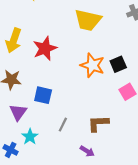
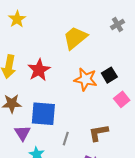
yellow trapezoid: (88, 20) -> (75, 38), turned 136
blue square: (43, 95) -> (43, 114), size x1.5

